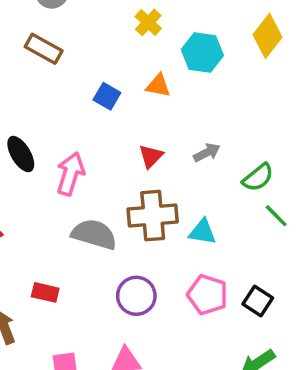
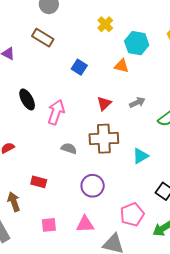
orange triangle: (158, 86) -> (122, 66), moved
cyan triangle: (202, 232) -> (140, 156), moved, turned -42
gray semicircle: (94, 234) -> (69, 148), size x0.6
pink pentagon: (207, 295) -> (132, 214), moved, turned 30

